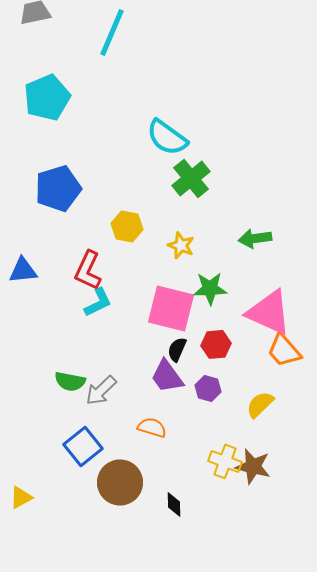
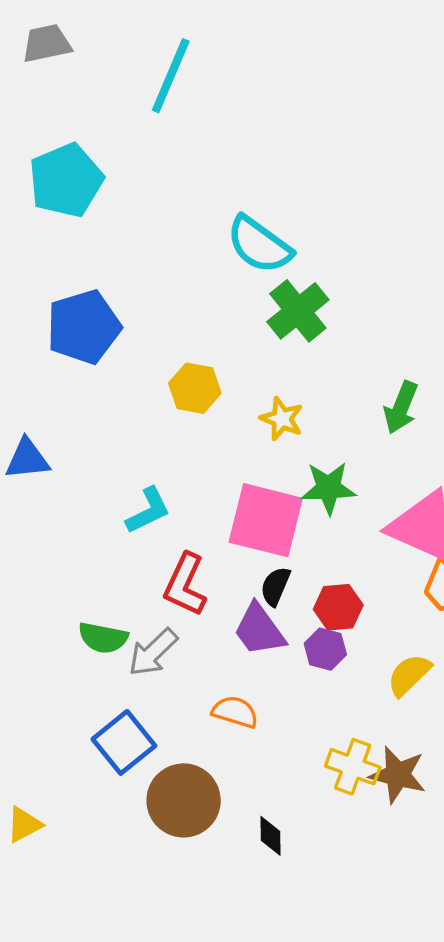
green arrow: (255, 238) -> (401, 407), turned -60
red L-shape: (88, 270) -> (185, 585), moved
red hexagon: (216, 344) -> (338, 607), moved

